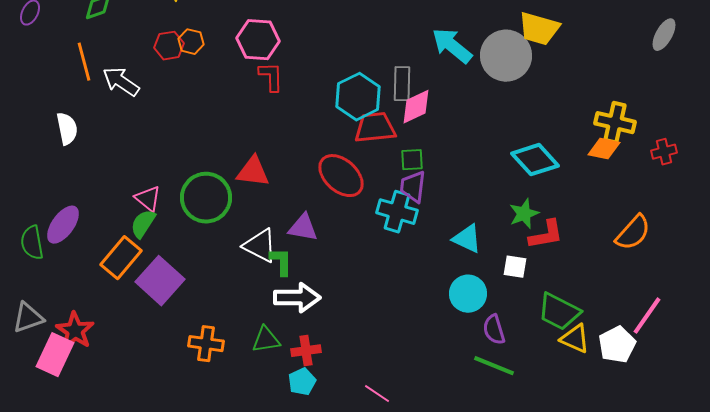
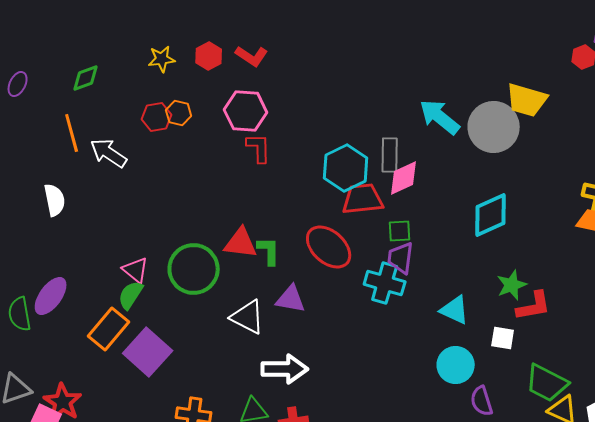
cyan diamond: (535, 160) -> (491, 215), moved, turned -72
green L-shape: (281, 262) -> (269, 251), moved

